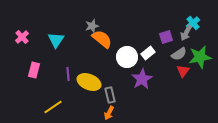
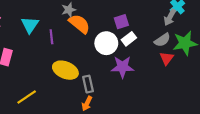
purple square: (166, 37) -> (121, 22), moved
purple line: (68, 74) -> (51, 37), moved
purple star: (142, 79) -> (122, 67), turned 30

